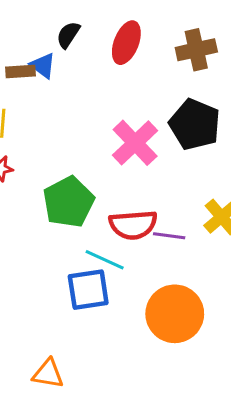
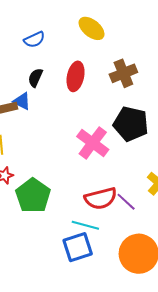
green pentagon: (68, 202) -> (33, 196), moved
purple line: (169, 236) -> (126, 202), turned 45

